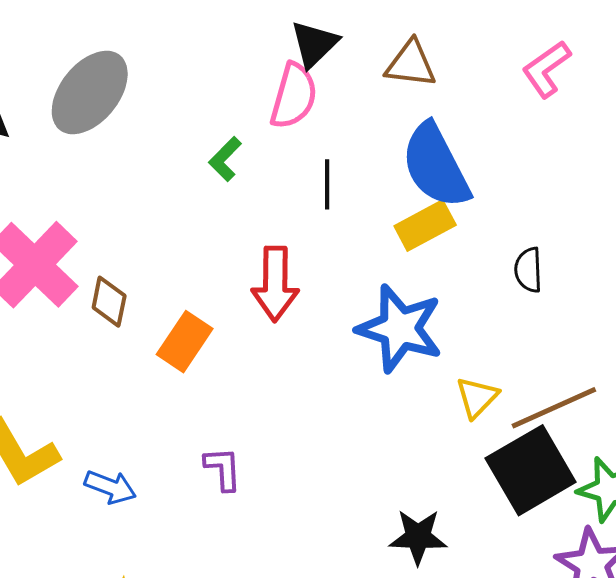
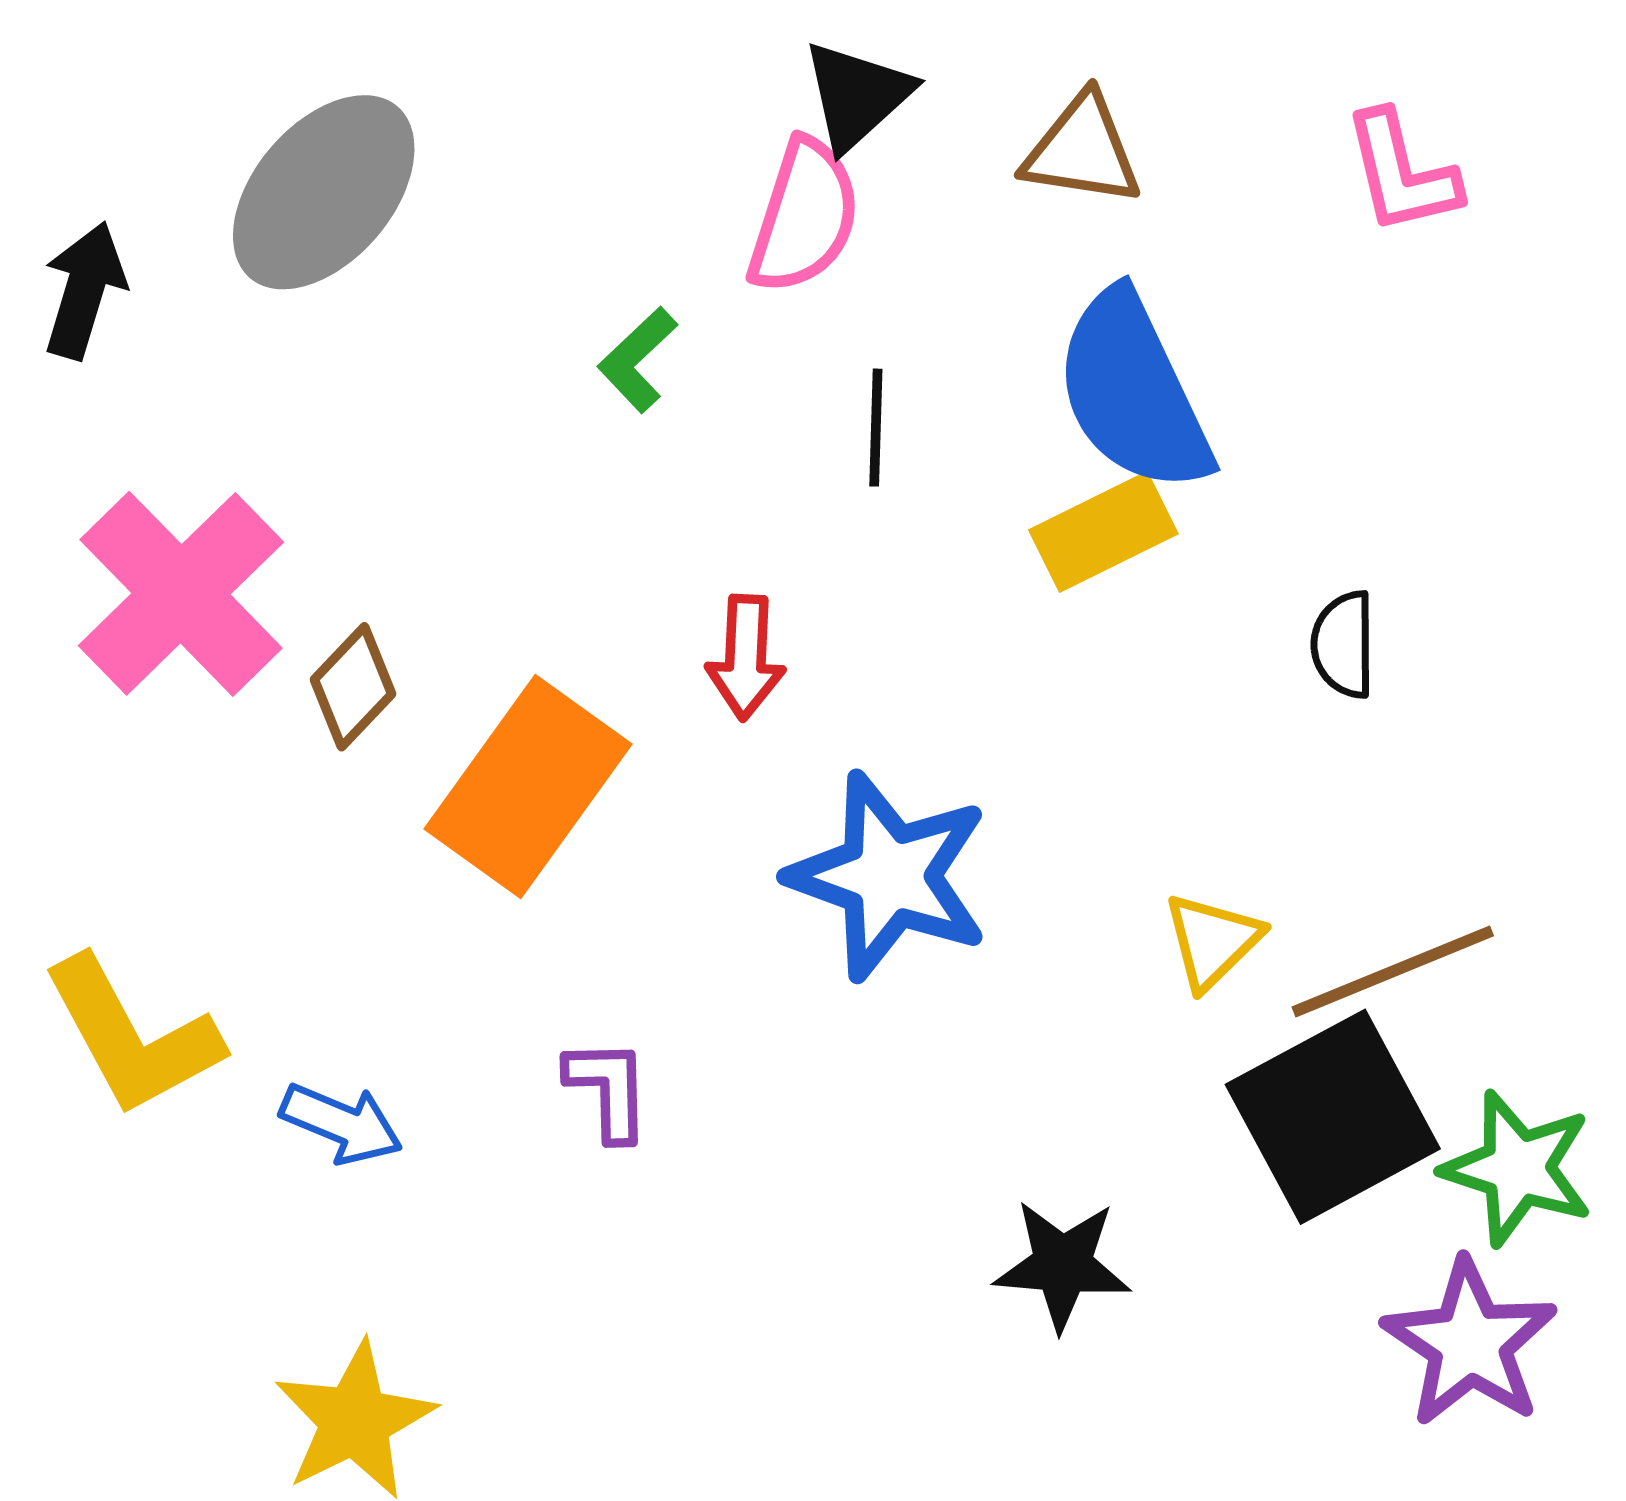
pink L-shape: (546, 69) -> (1402, 173), turned -70
red arrow: (275, 284) -> (746, 657), size x0.7
brown diamond: (109, 302) -> (353, 687), turned 30
blue star: (400, 328) -> (889, 876), moved
orange rectangle: (185, 342) -> (528, 787), size x1.5

